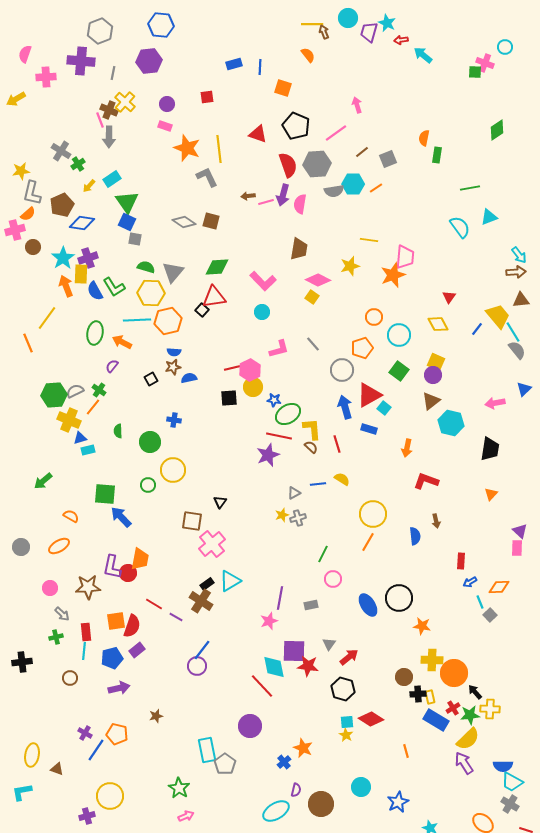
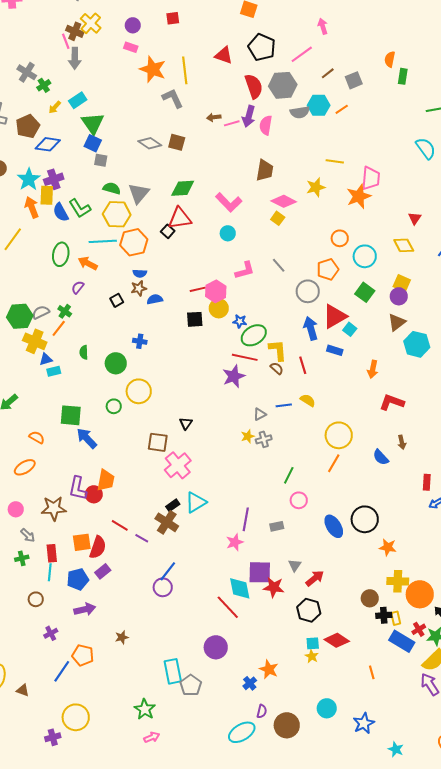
blue semicircle: (415, 536) -> (381, 457), turned 144
purple cross: (85, 733) -> (51, 633), moved, turned 32

